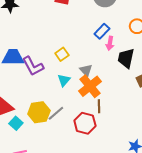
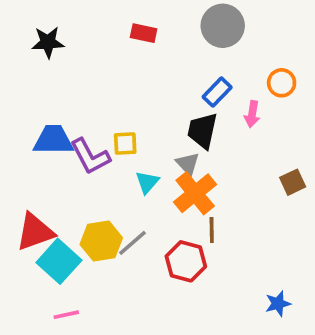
pink arrow: (110, 43) -> (252, 114), moved
yellow square: (62, 54) -> (125, 144), moved, turned 32
black trapezoid: (126, 58) -> (202, 131), moved
cyan square: (16, 123) -> (59, 261), size x1.6

